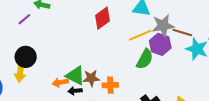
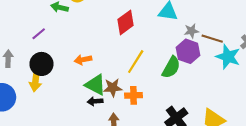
purple line: (24, 19) -> (39, 34), moved
gray star: (163, 26) -> (191, 31), size x0.6
yellow line: (140, 35) -> (136, 62), moved, turned -35
orange arrow: (60, 82) -> (83, 60), moved

